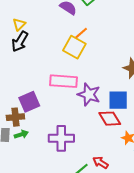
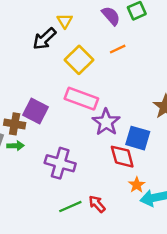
yellow triangle: (19, 24) -> (65, 21), moved, turned -32
yellow square: (74, 47) -> (79, 60), moved
purple square: (29, 102) -> (35, 111), turned 35

